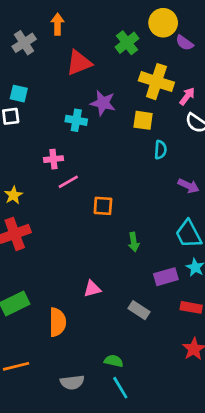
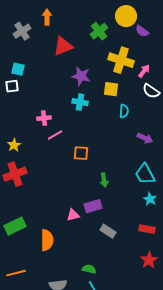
cyan cross: (76, 120) -> (80, 102), moved
purple rectangle: (166, 277) -> (93, 206), moved

